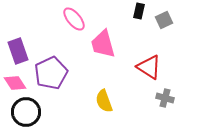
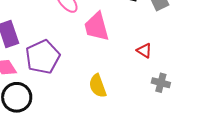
red triangle: (149, 67) -> (144, 51), size x0.6

